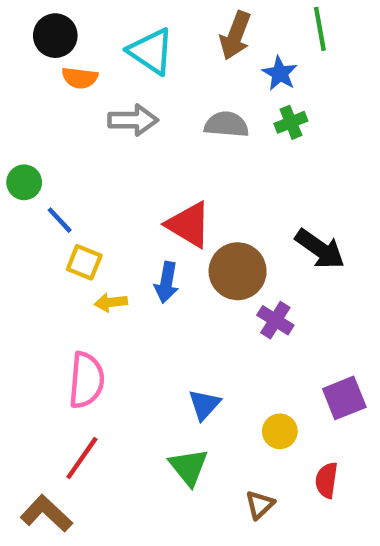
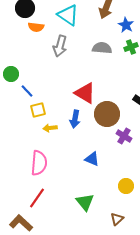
gray arrow: (133, 120) -> (60, 46), turned 105
yellow square: (84, 262) -> (38, 110), turned -35
blue triangle: (204, 405) -> (92, 159), moved, turned -49

